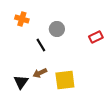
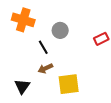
orange cross: (22, 19) -> (23, 20), size x1.5
brown arrow: (40, 73) -> (45, 68), moved

